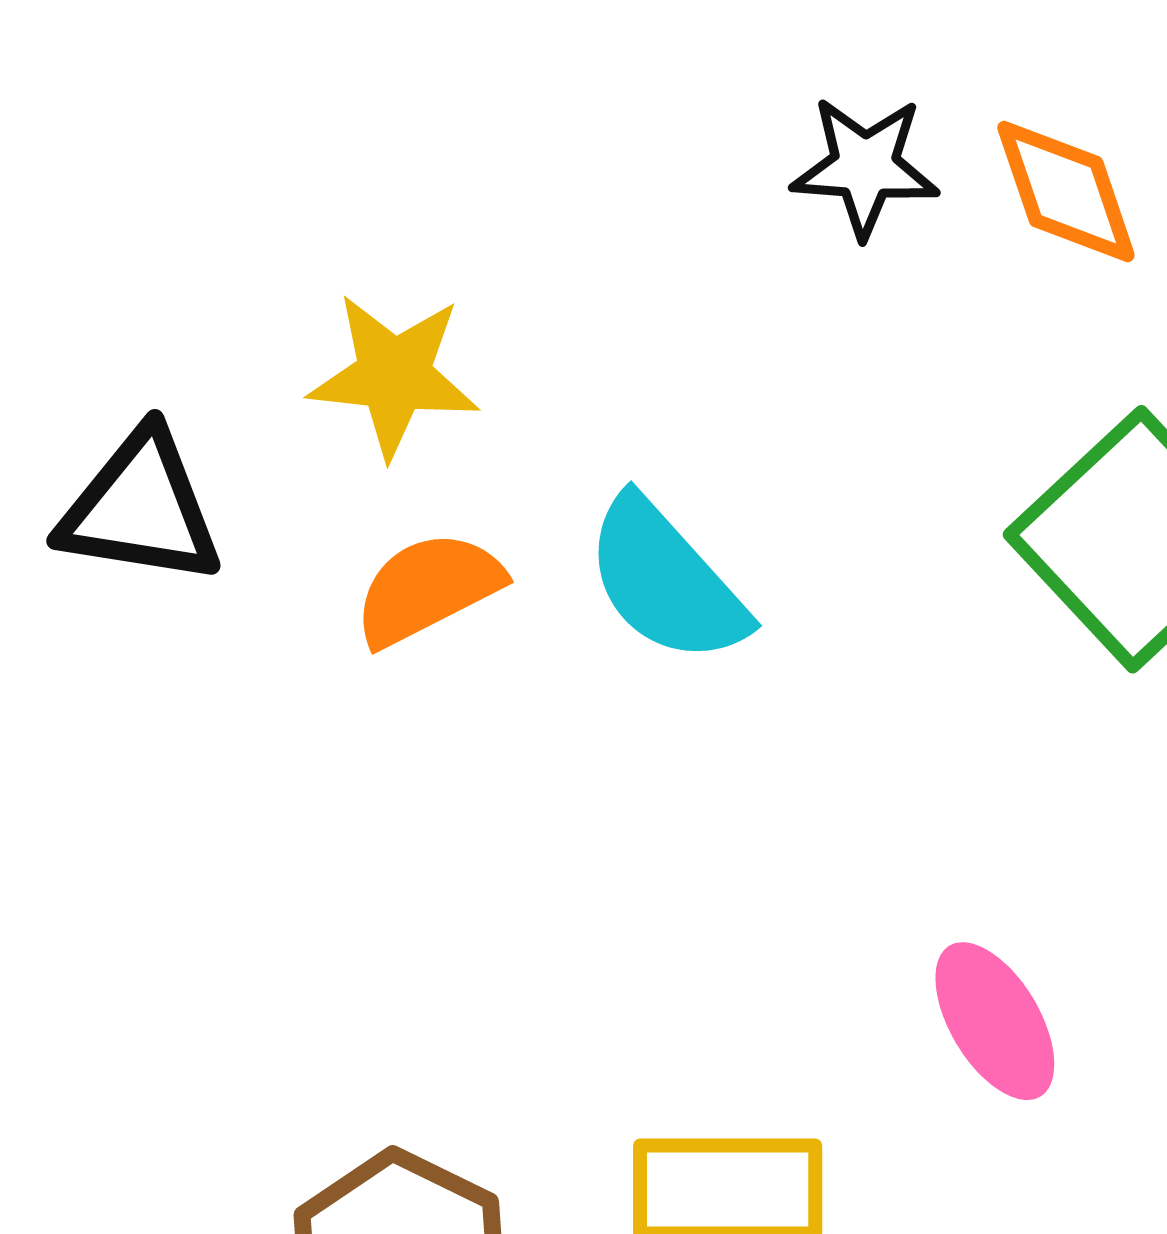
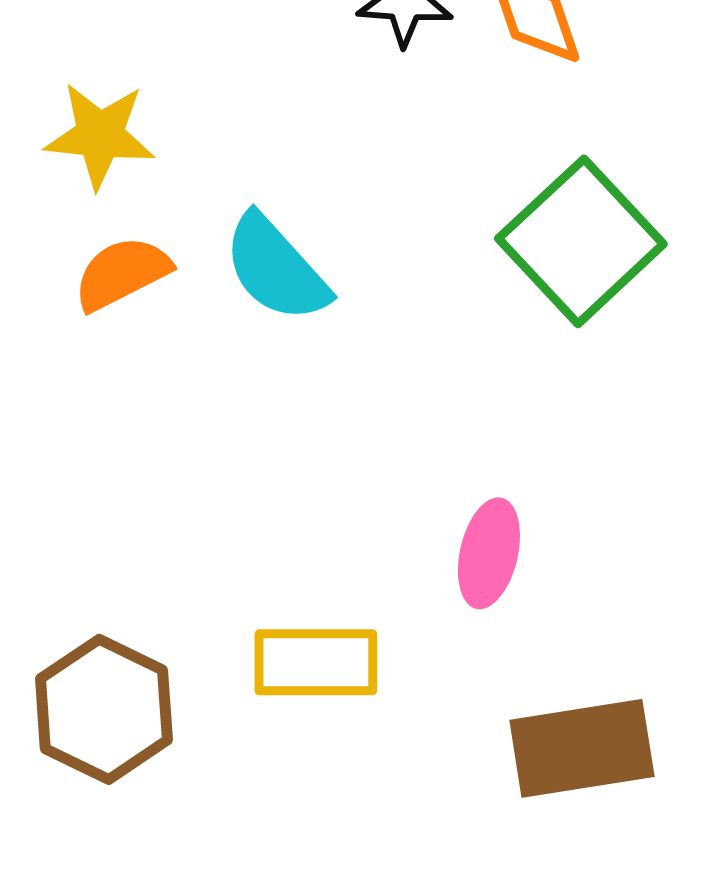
pink ellipse: (995, 1021) -> (489, 553), turned 44

